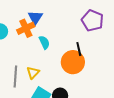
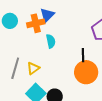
orange circle: (73, 62) -> (86, 72), moved

